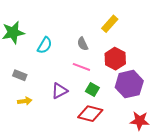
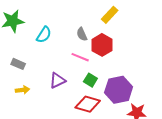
red hexagon: (115, 59) -> (102, 45), moved
purple hexagon: (129, 84) -> (119, 90), moved

